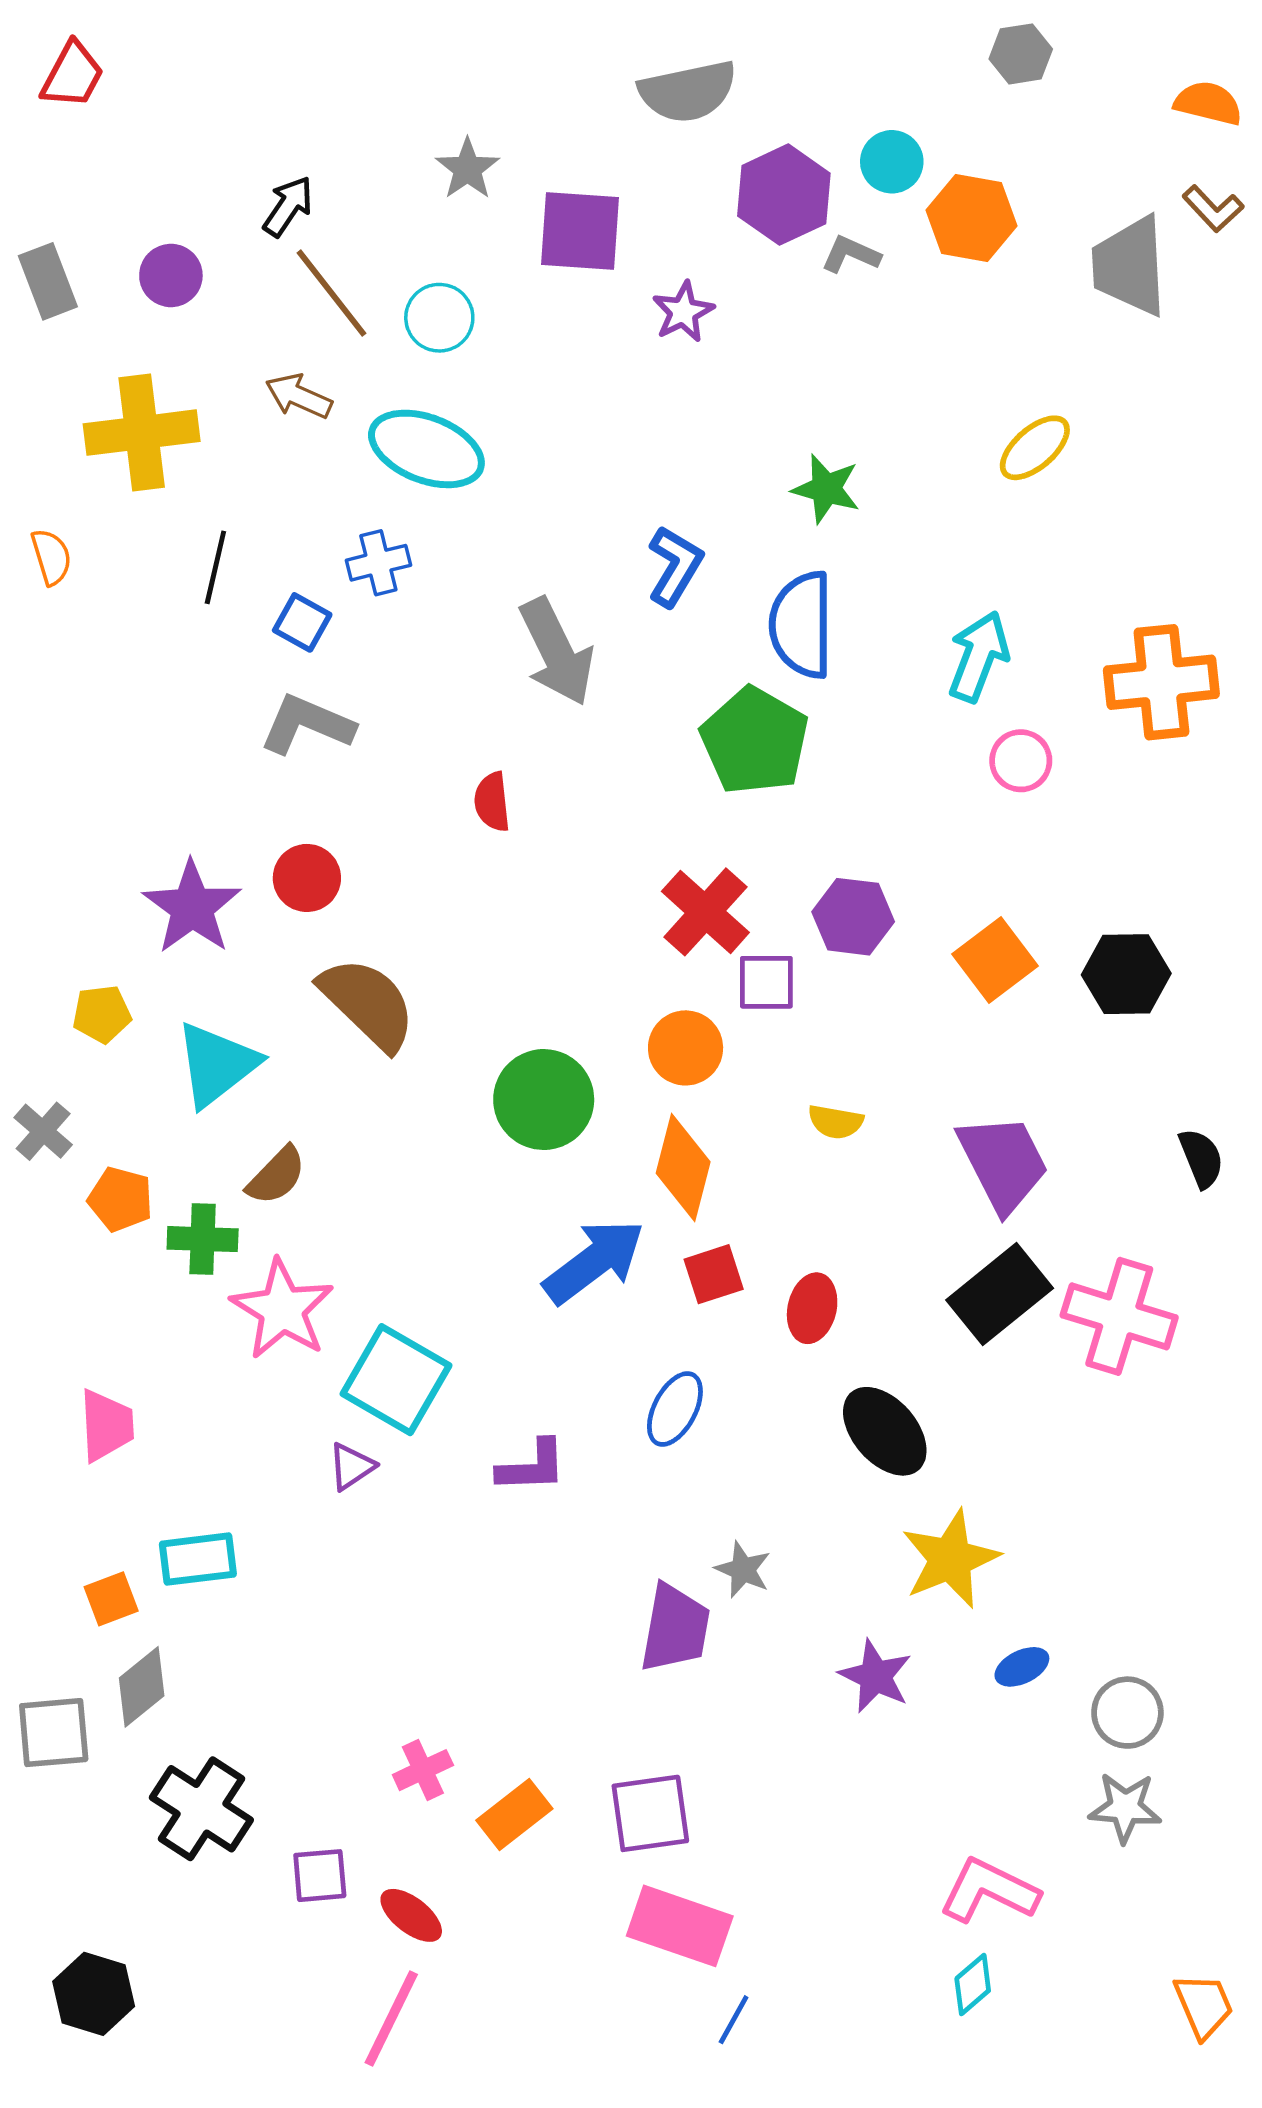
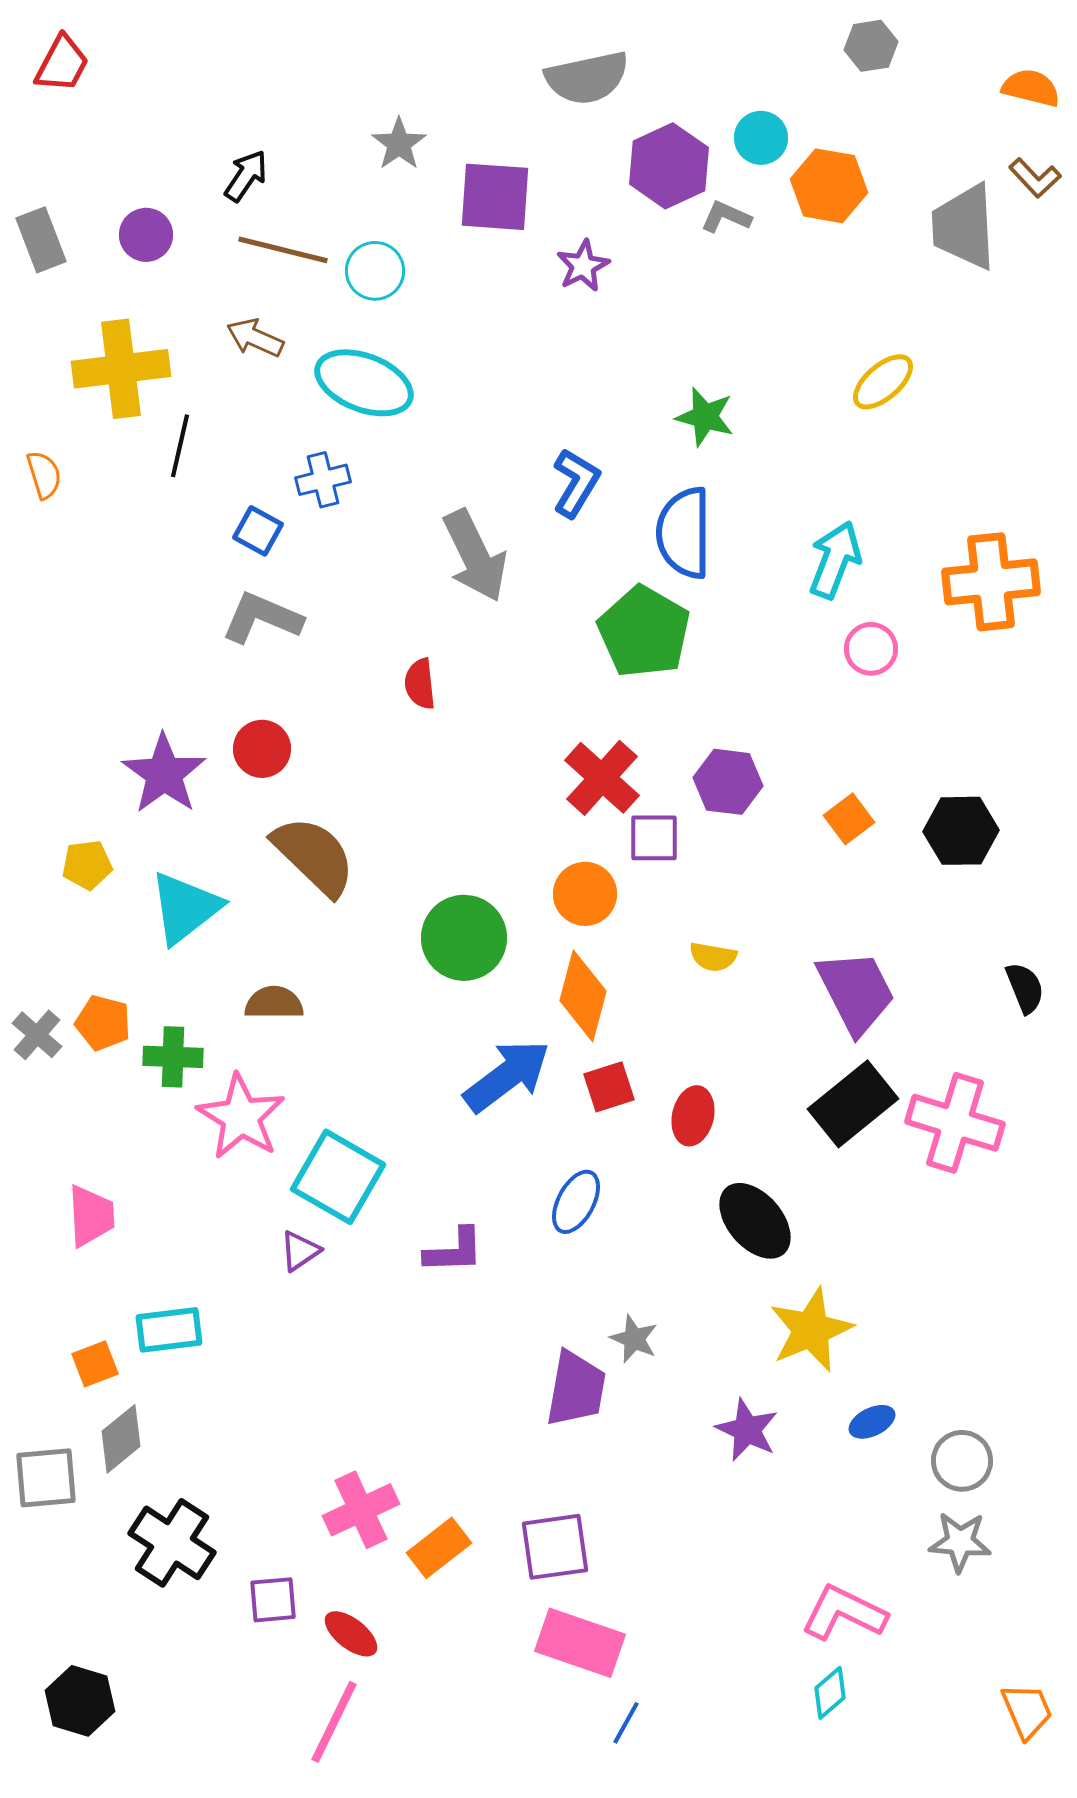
brown line: (332, 293) -> (283, 250), turned -38
black line: (215, 567) -> (180, 446), moved
orange square: (995, 960) -> (849, 819), size x0.7
gray cross: (43, 1131) -> (37, 1035), moved
brown semicircle: (276, 1176) -> (274, 1003), moved, turned -134
pink cross: (423, 1770) -> (361, 1510), size x1.5

